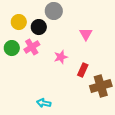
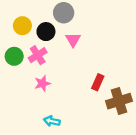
pink triangle: (86, 34) -> (73, 40), moved
pink star: (61, 57) -> (42, 83), moved

